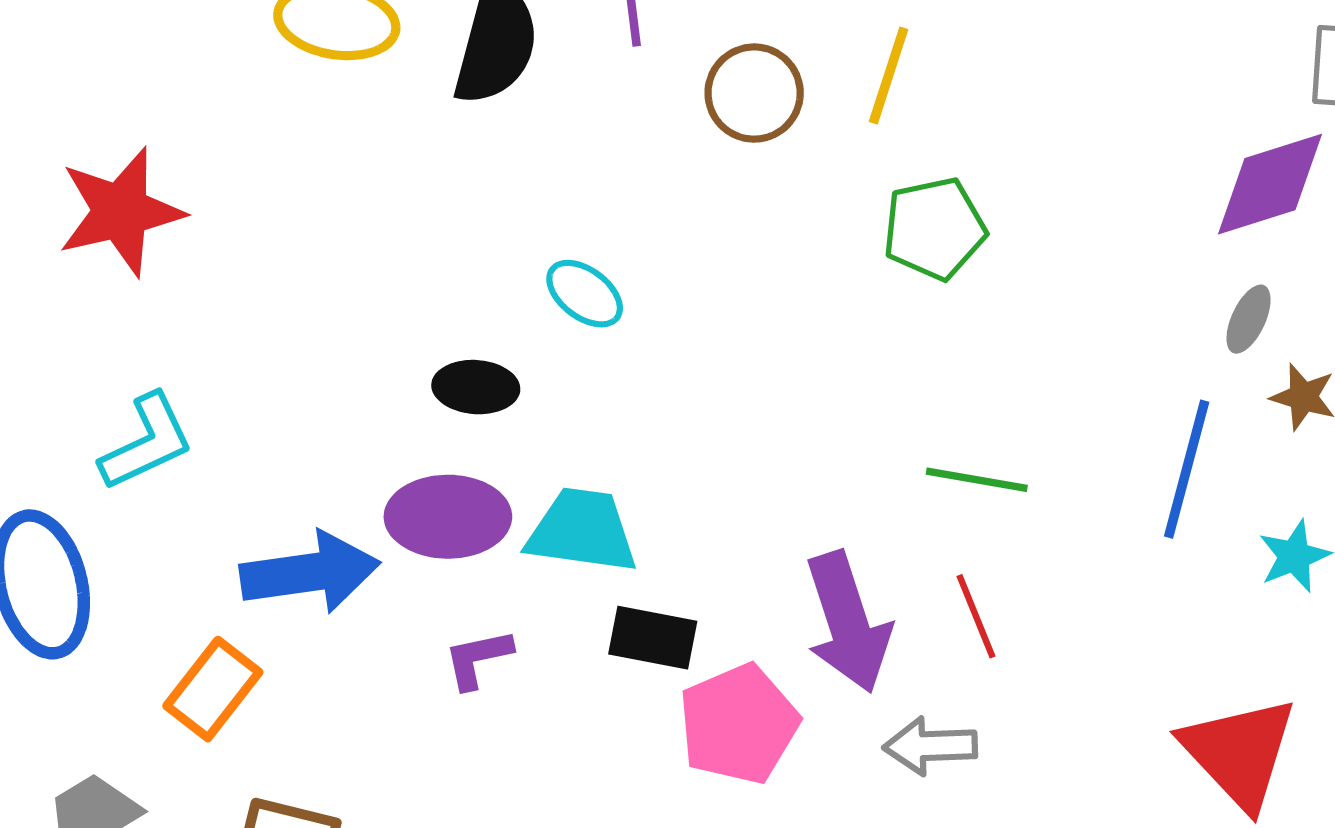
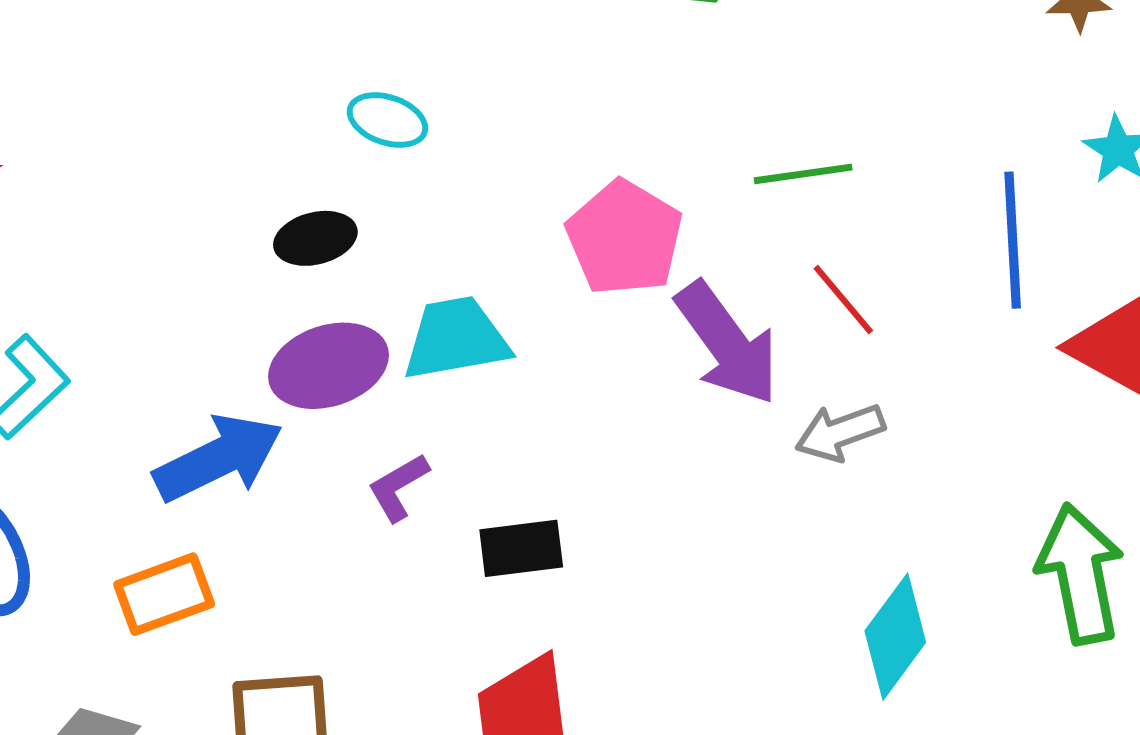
blue line: (1187, 469) -> (1013, 240), moved
black rectangle: (653, 638) -> (521, 548), moved
orange rectangle: (213, 689) -> (164, 594), turned 50
pink pentagon: (739, 724) -> (624, 238), moved

